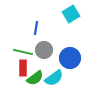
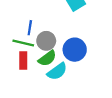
blue line: (36, 28) -> (30, 28), moved
green semicircle: (35, 78) -> (47, 58), moved

